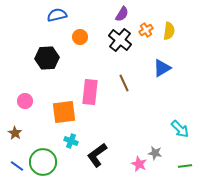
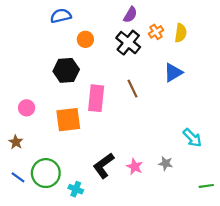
black hexagon: (47, 58) -> (66, 70), moved
cyan cross: (71, 141) -> (76, 189), moved
pink star: (139, 164) -> (135, 167), moved
green line: (185, 166) -> (206, 186), moved

